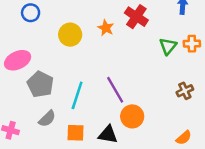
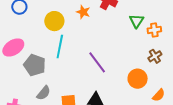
orange cross: (192, 44) -> (154, 30), moved
cyan line: (77, 95) -> (60, 46), moved
orange circle: (132, 116) -> (138, 79), moved

